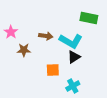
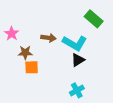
green rectangle: (89, 18) -> (94, 19), turned 30
orange square: (53, 70) -> (32, 67), moved

